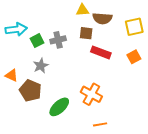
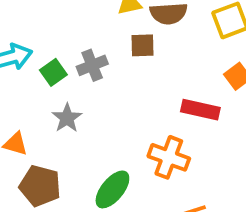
red rectangle: (101, 52) -> (200, 110), moved
brown pentagon: (30, 91) -> (40, 186), moved

